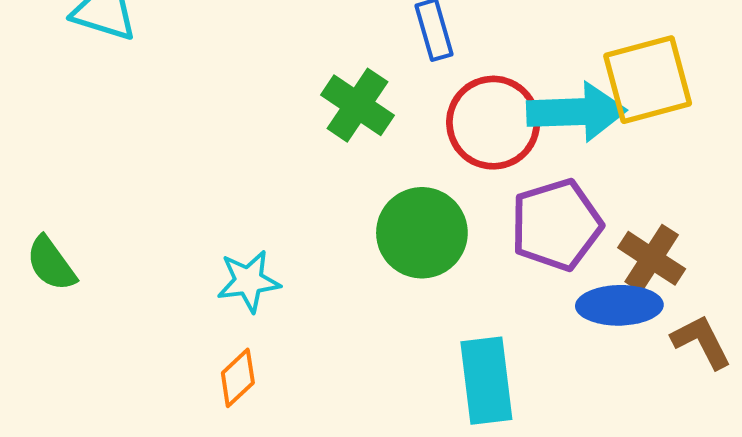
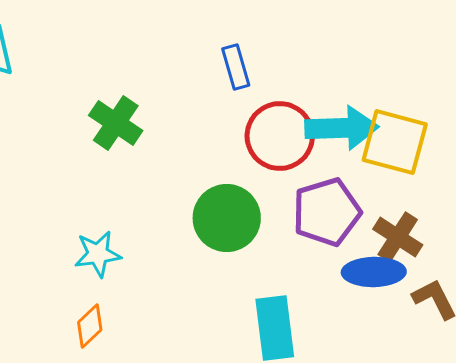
yellow square: (648, 80) -> (395, 142), moved, turned 30
green cross: (357, 105) -> (116, 123), moved

